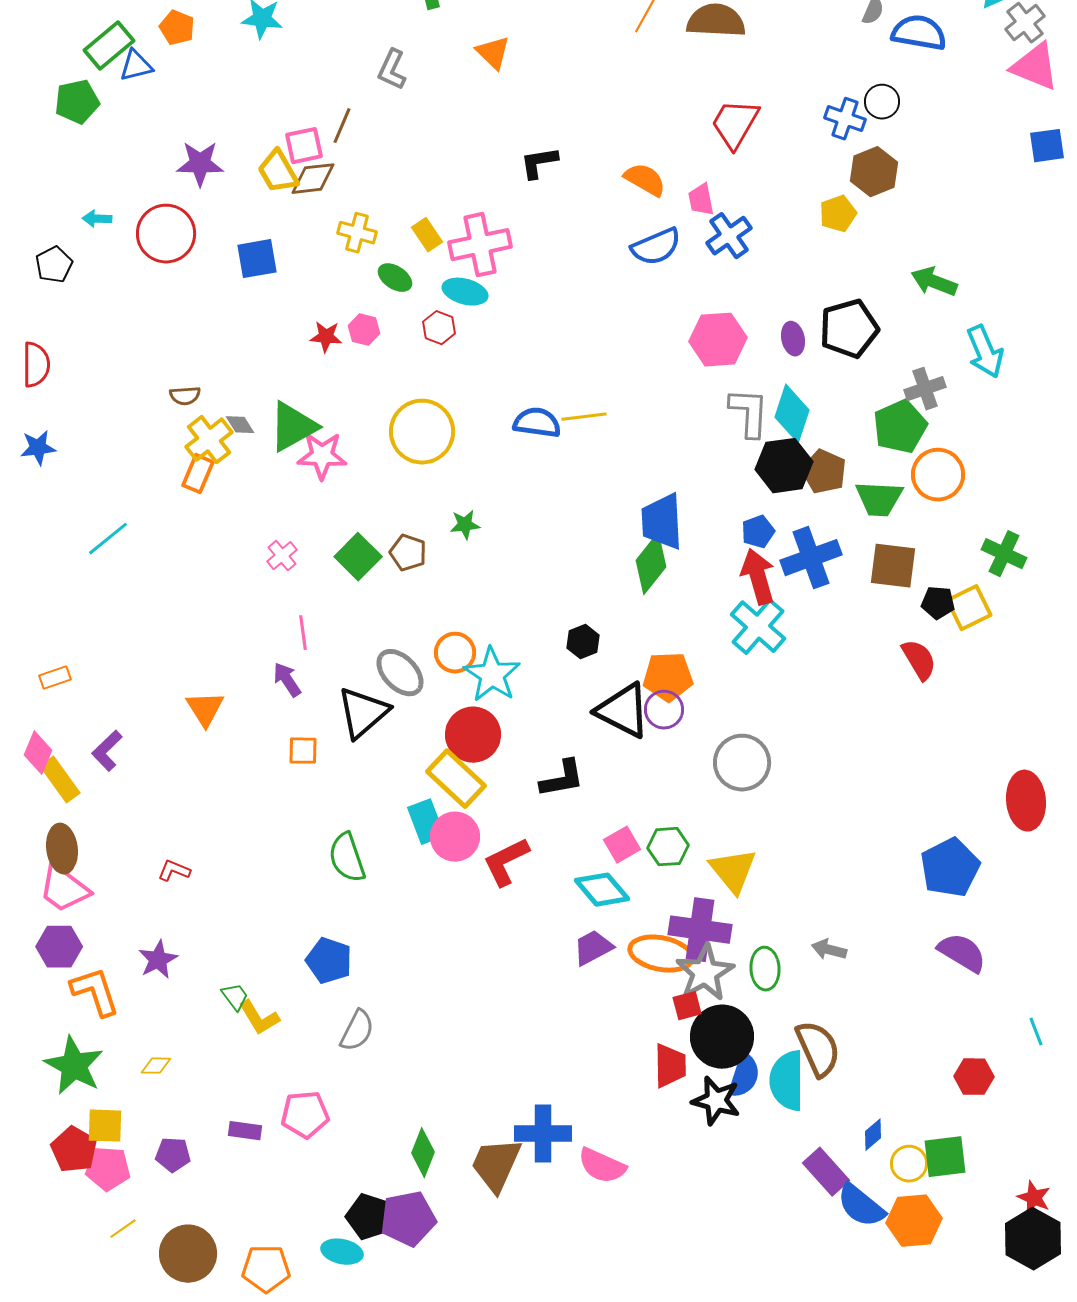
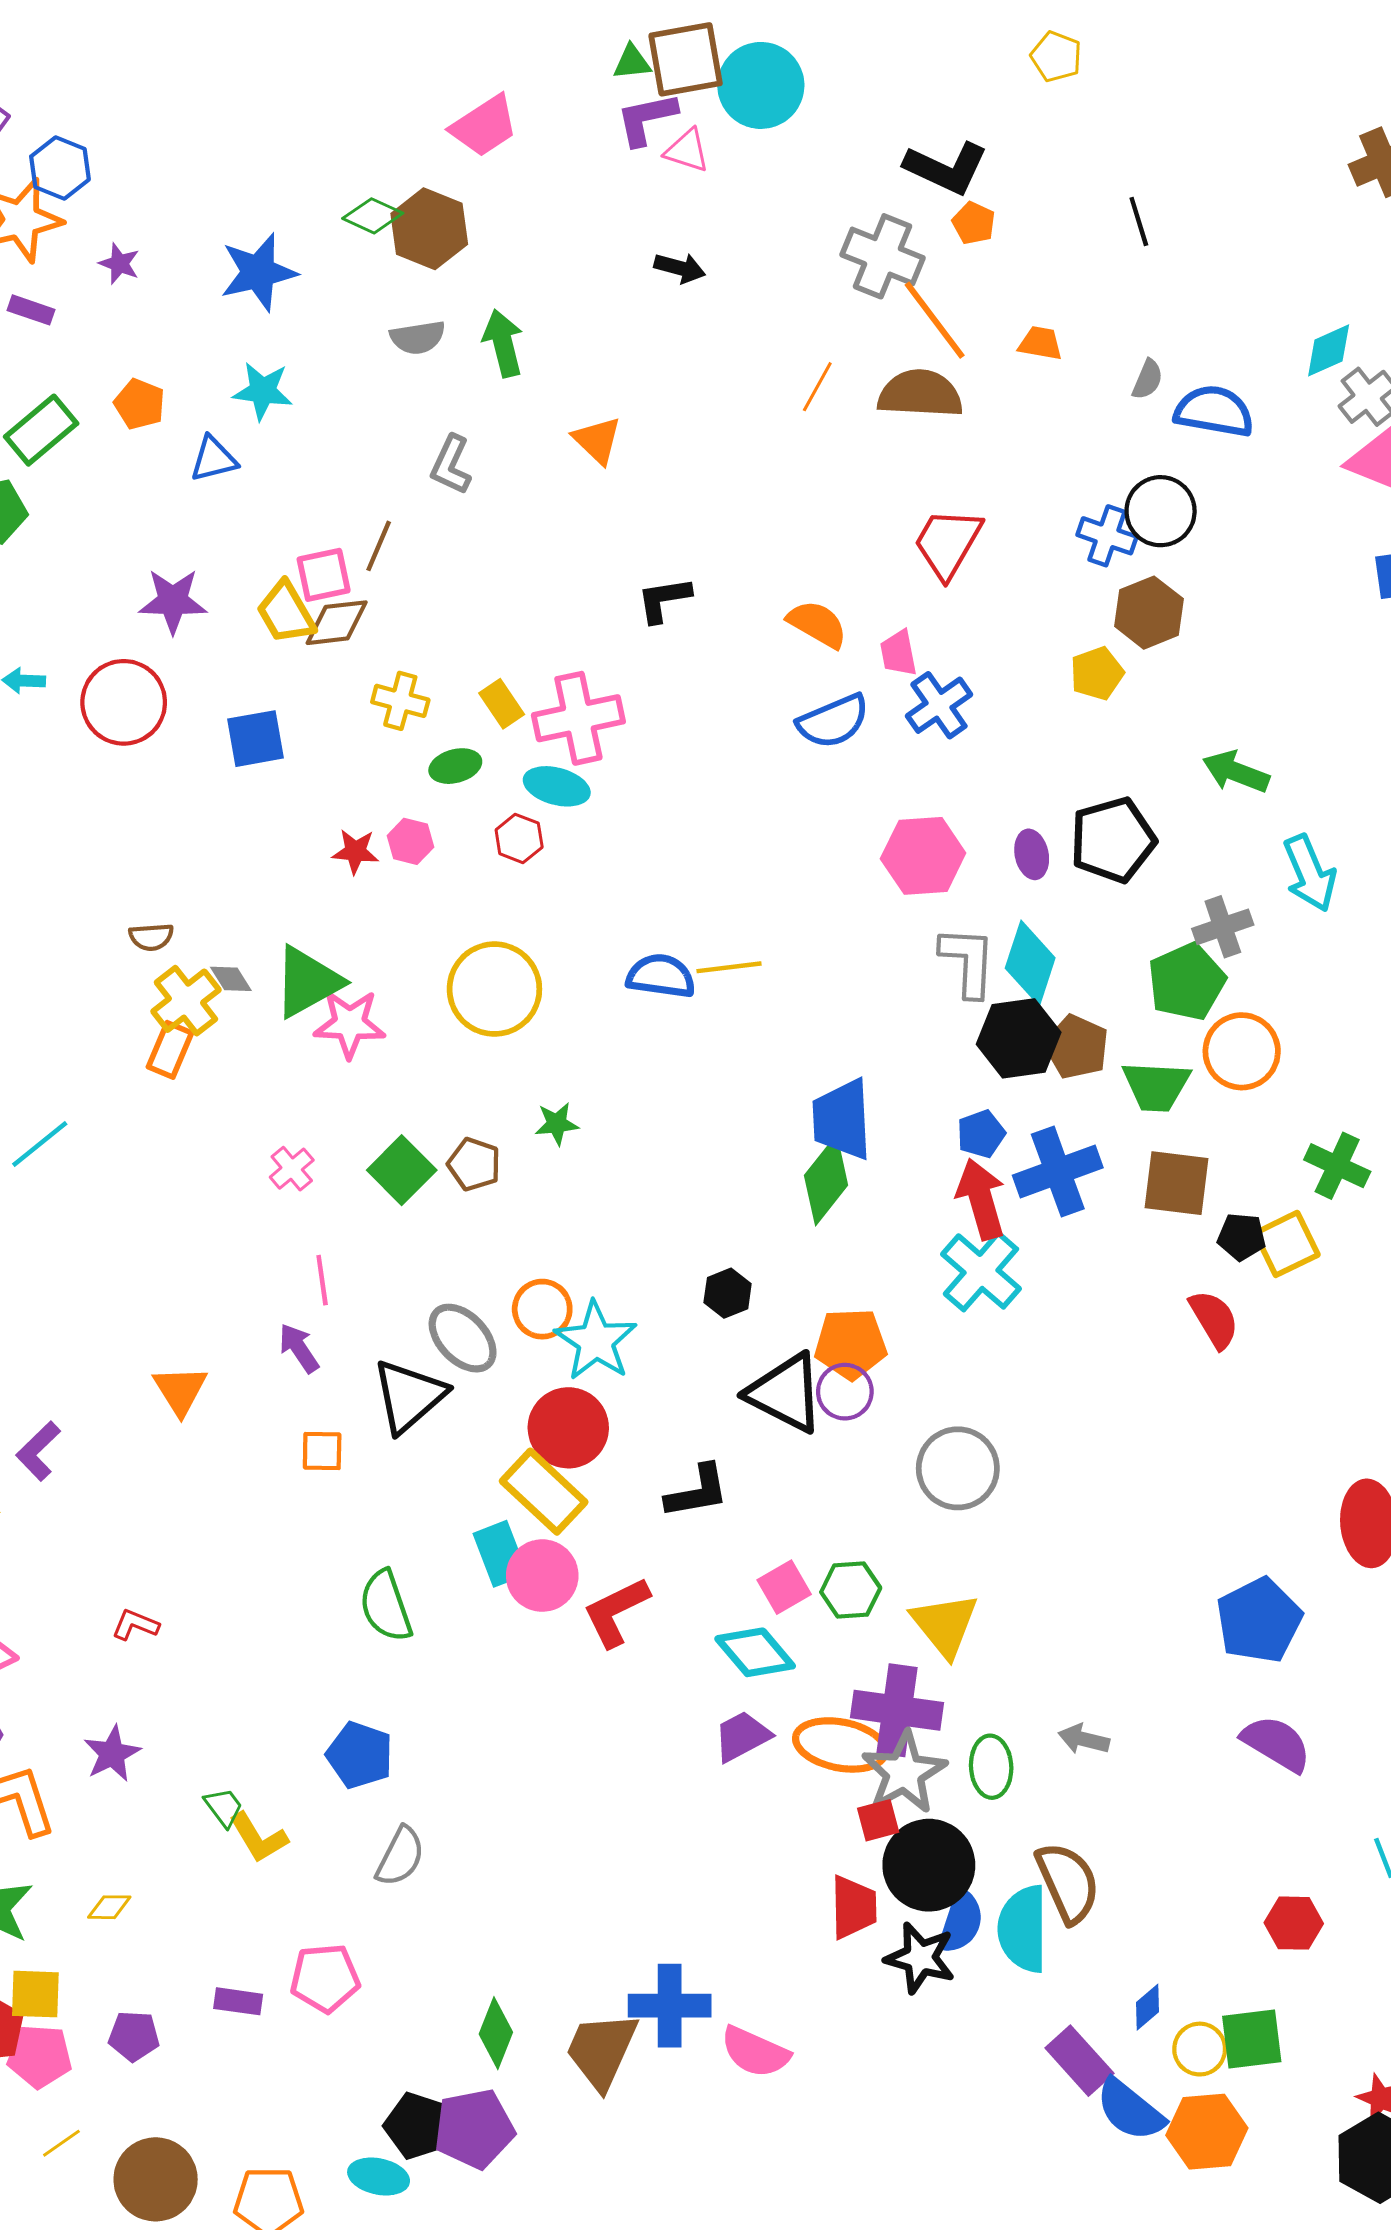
blue triangle: (136, 66) -> (213, 459), moved
black circle: (882, 102) -> (1161, 511), size x1.4
green ellipse: (395, 278) -> (455, 766), turned -48

